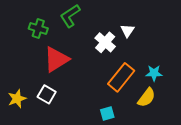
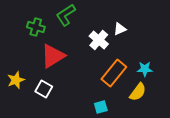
white triangle: (127, 31) -> (120, 29), turned 32
yellow star: (17, 99) -> (16, 80), moved

